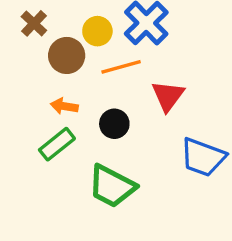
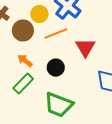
orange arrow: (64, 106) -> (25, 61), turned 35

